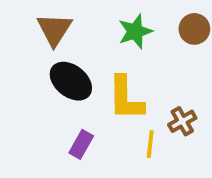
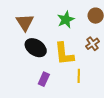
brown cross: (182, 121) -> (93, 44), moved

